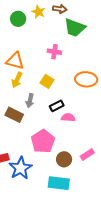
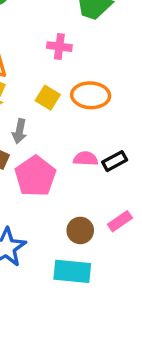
orange ellipse: (86, 79) -> (91, 95), moved
black rectangle: (57, 106) -> (115, 161), moved
pink pentagon: (43, 141) -> (35, 176), moved

